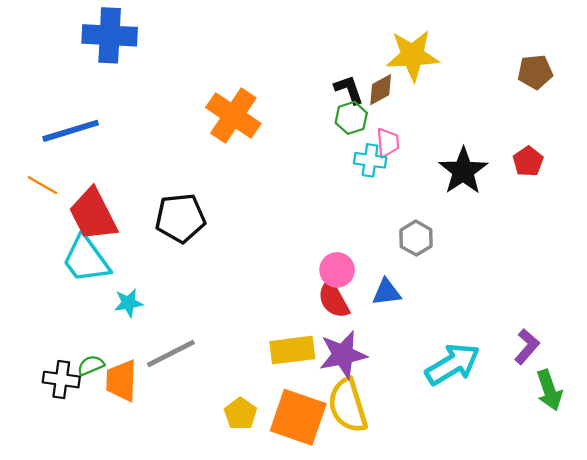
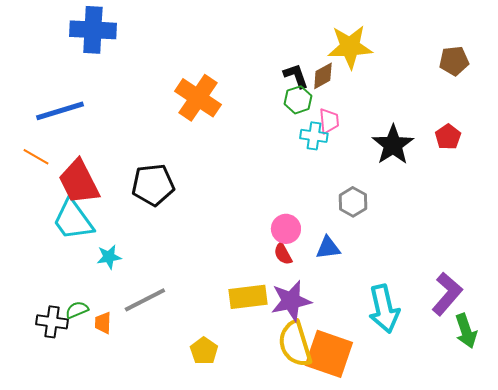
red semicircle: (334, 299) -> (283, 254), size x0.7
purple L-shape: (527, 347) -> (447, 294), size x1.4
cyan arrow: (453, 364) -> (384, 309), turned 108
orange trapezoid: (121, 381) -> (103, 323), size x0.6
orange square: (298, 417) -> (329, 354), moved

